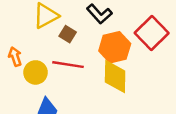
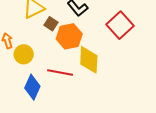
orange hexagon: (115, 47) -> (69, 36), moved
red line: (68, 65) -> (60, 72), moved

